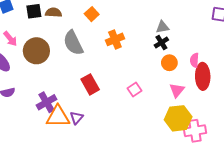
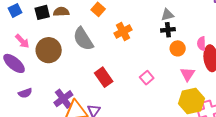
black cross: (161, 43) -> (168, 30), turned 32

